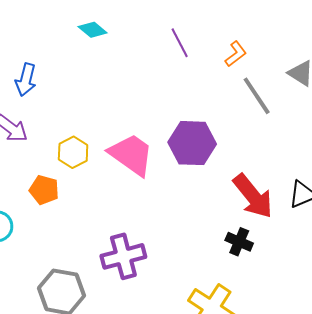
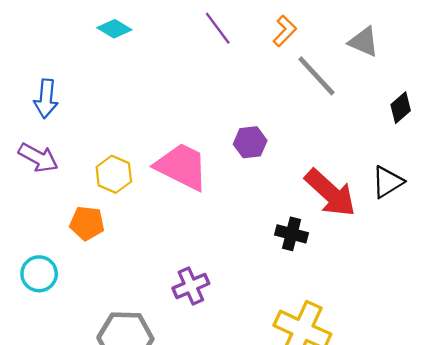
purple hexagon: (192, 143) -> (250, 142), size x0.6
black cross: (239, 242) -> (292, 234), moved
purple cross: (123, 256) -> (191, 286), size x0.7

